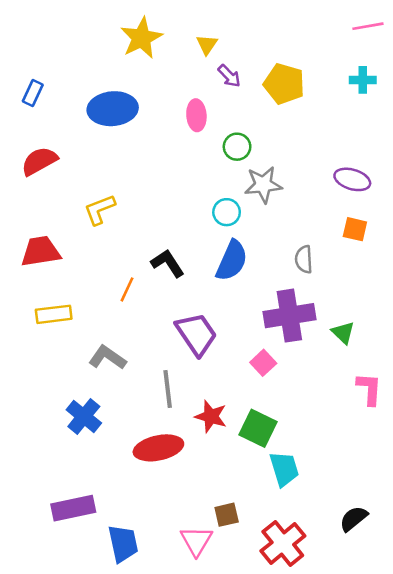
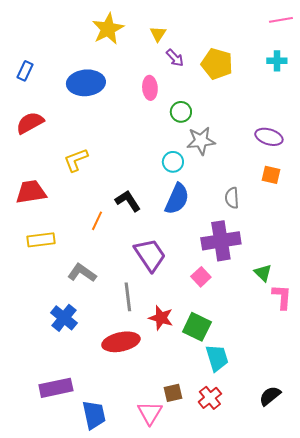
green triangle: (343, 333) -> (263, 273), moved
red cross: (283, 543) -> (210, 398), moved, size x0.7

